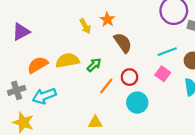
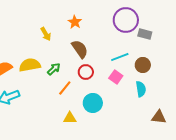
orange star: (107, 20) -> (75, 22), moved
red circle: (129, 77) -> (86, 72), moved
yellow triangle: (95, 122) -> (70, 118), moved

